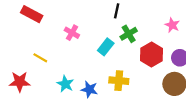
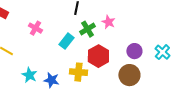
pink star: (172, 25) -> (108, 22), moved
red hexagon: (152, 55) -> (98, 56), moved

